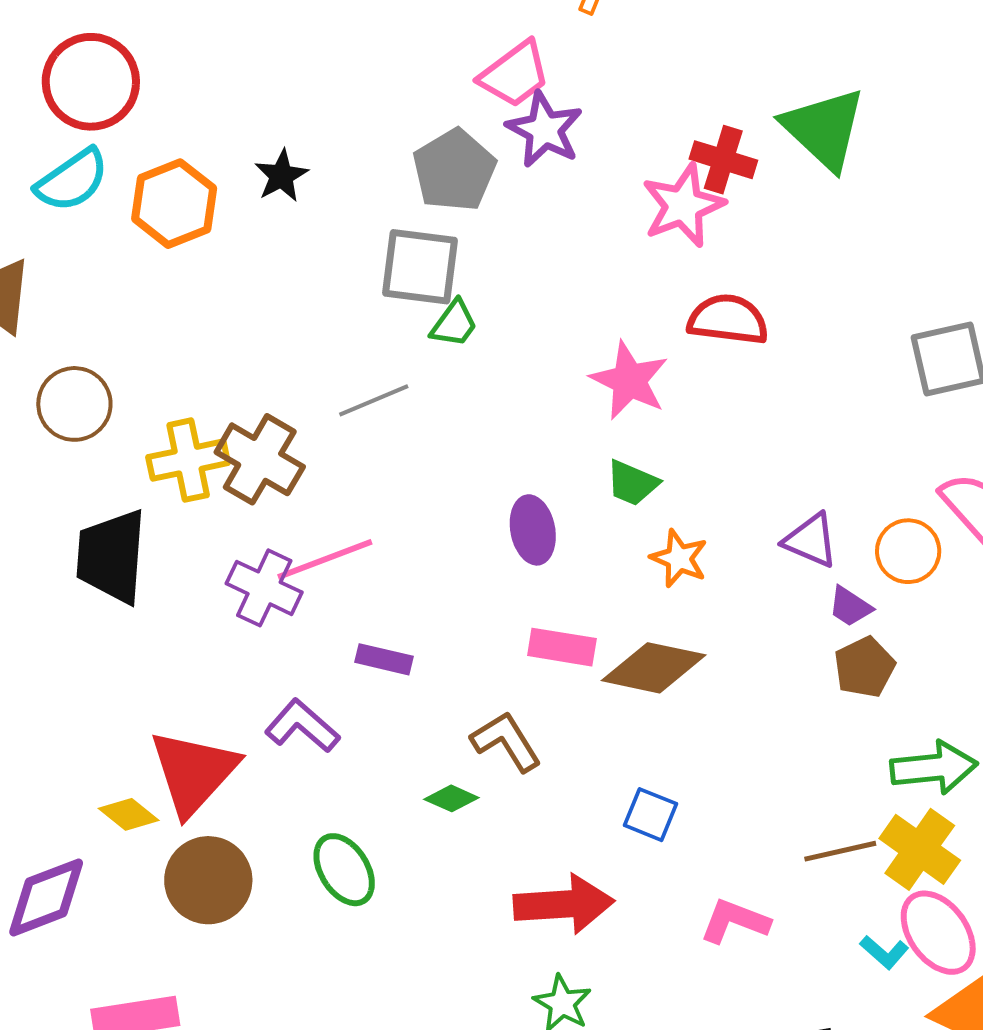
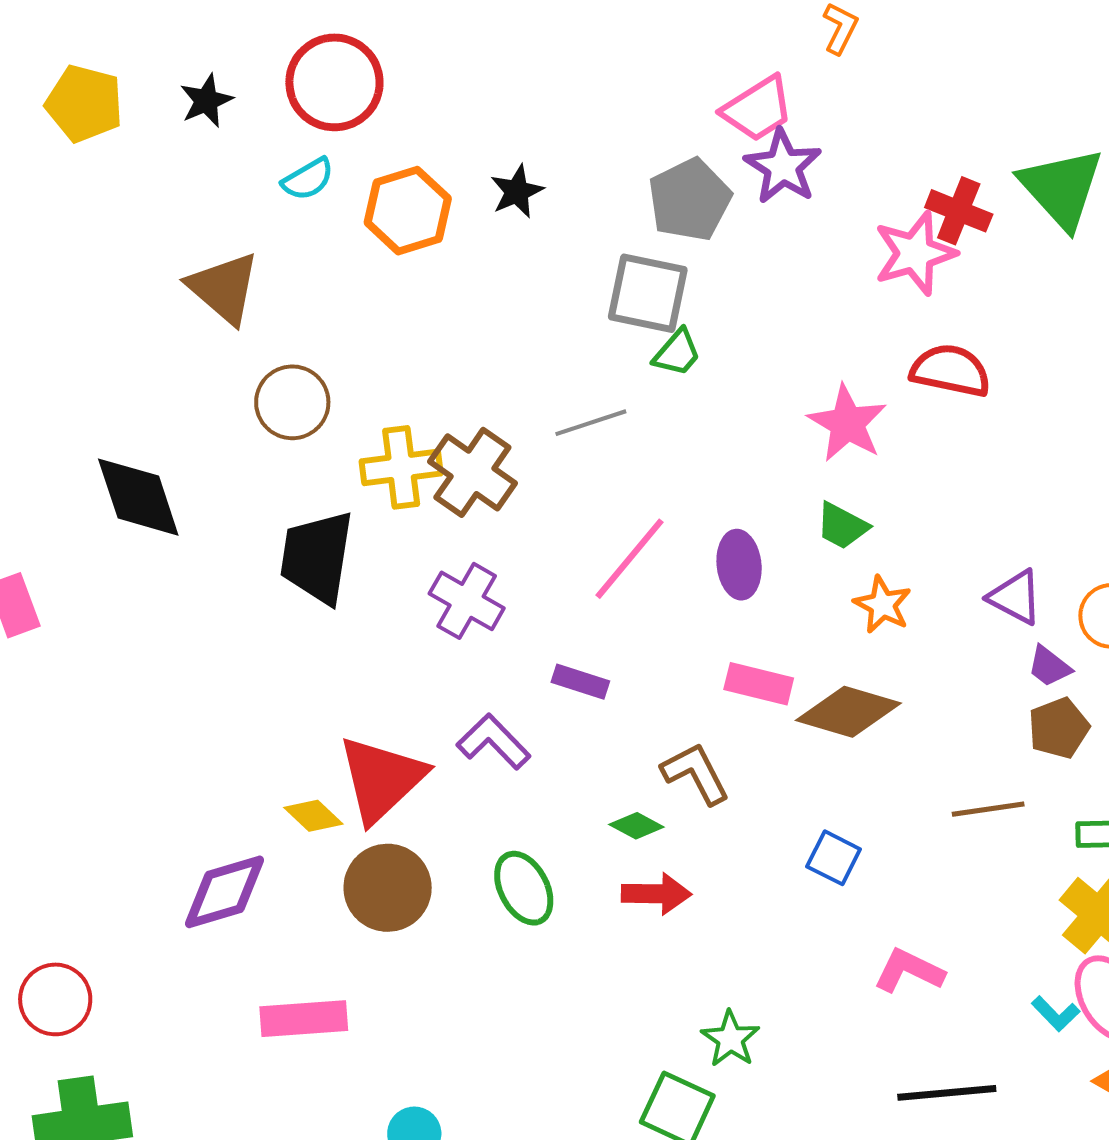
cyan semicircle: (72, 180) -> (308, 179), size x0.7
pink line: (325, 559) -> (630, 559), moved, turned -34
brown line: (840, 851) -> (988, 809), moved
red arrow: (564, 904) -> (656, 894), moved, size x0.7

